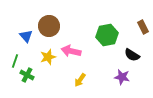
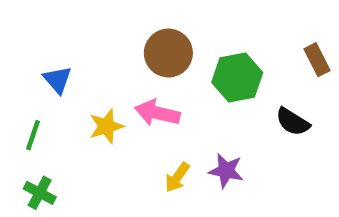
brown circle: (49, 26) -> (168, 53), moved
green cross: (27, 75) -> (40, 193), moved
purple star: (122, 77) -> (226, 171), moved

